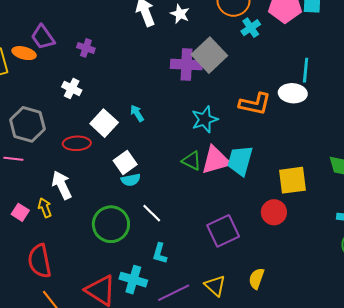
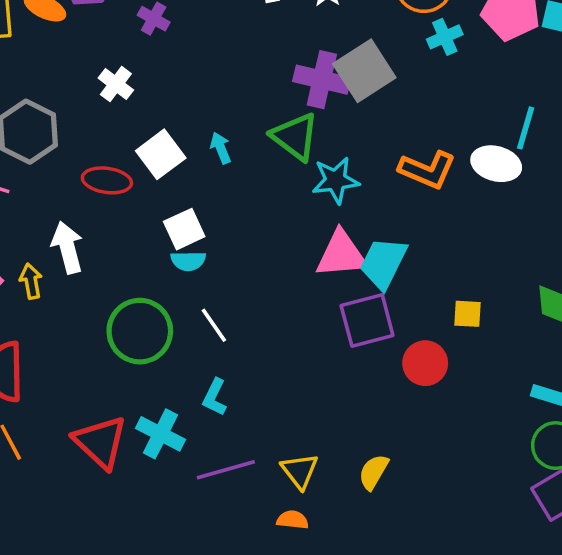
green triangle: (192, 161) -> (295, 137), moved, size x1.4
yellow square: (292, 180) -> (468, 314), size x0.6
purple square: (223, 231) -> (367, 320), moved

